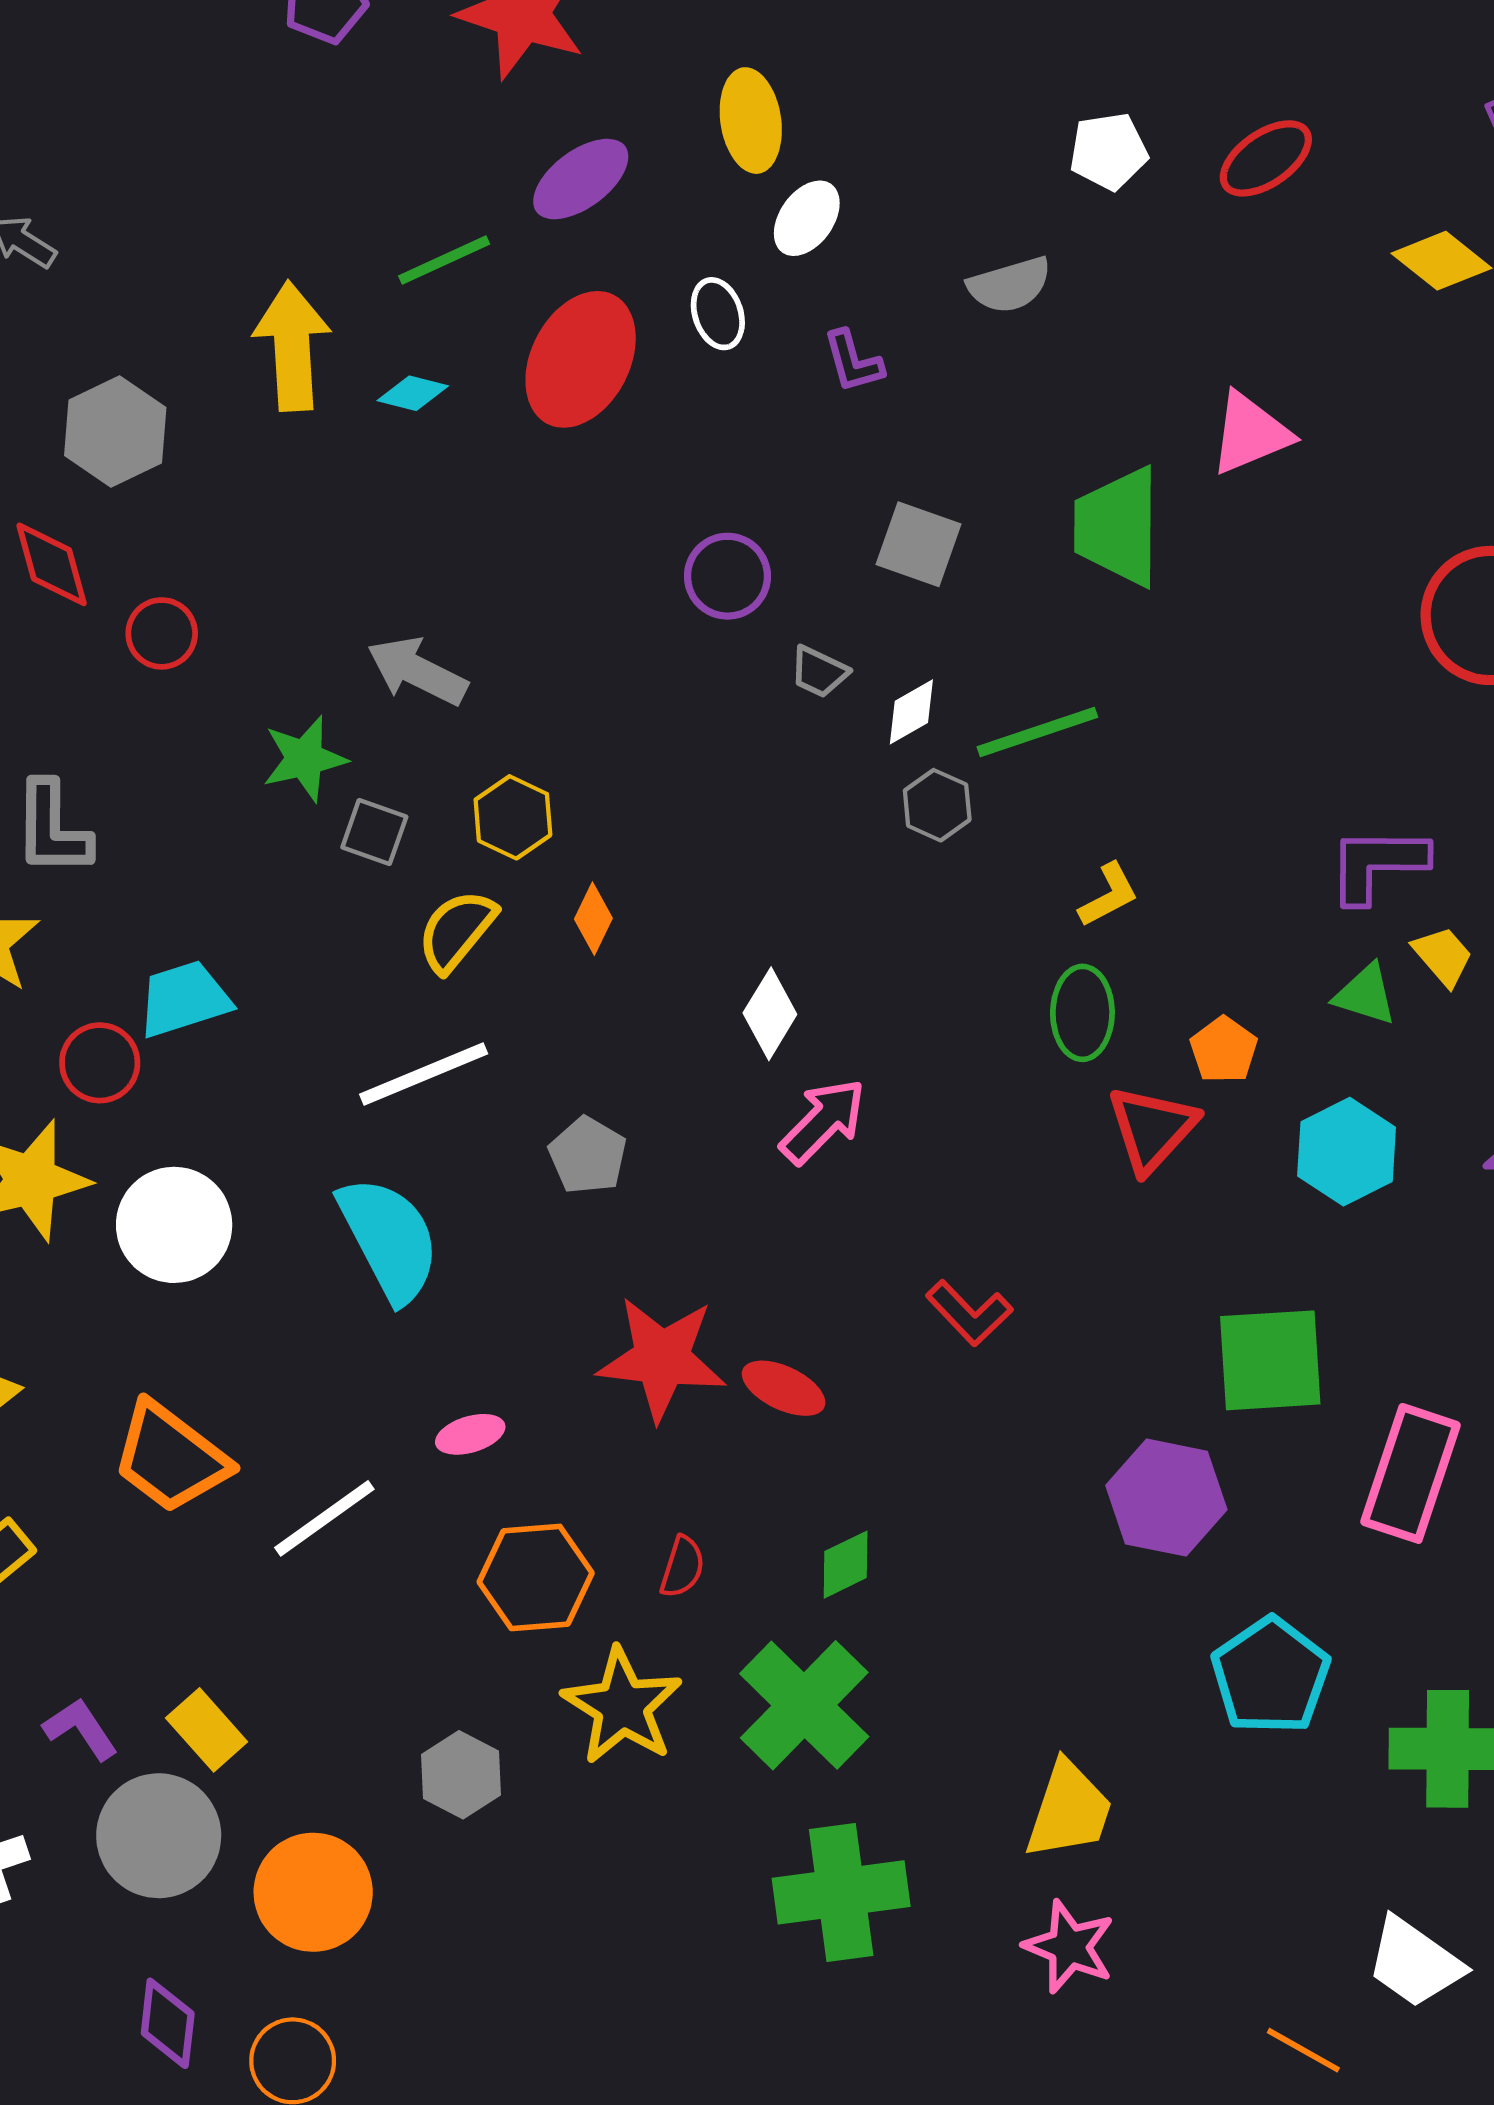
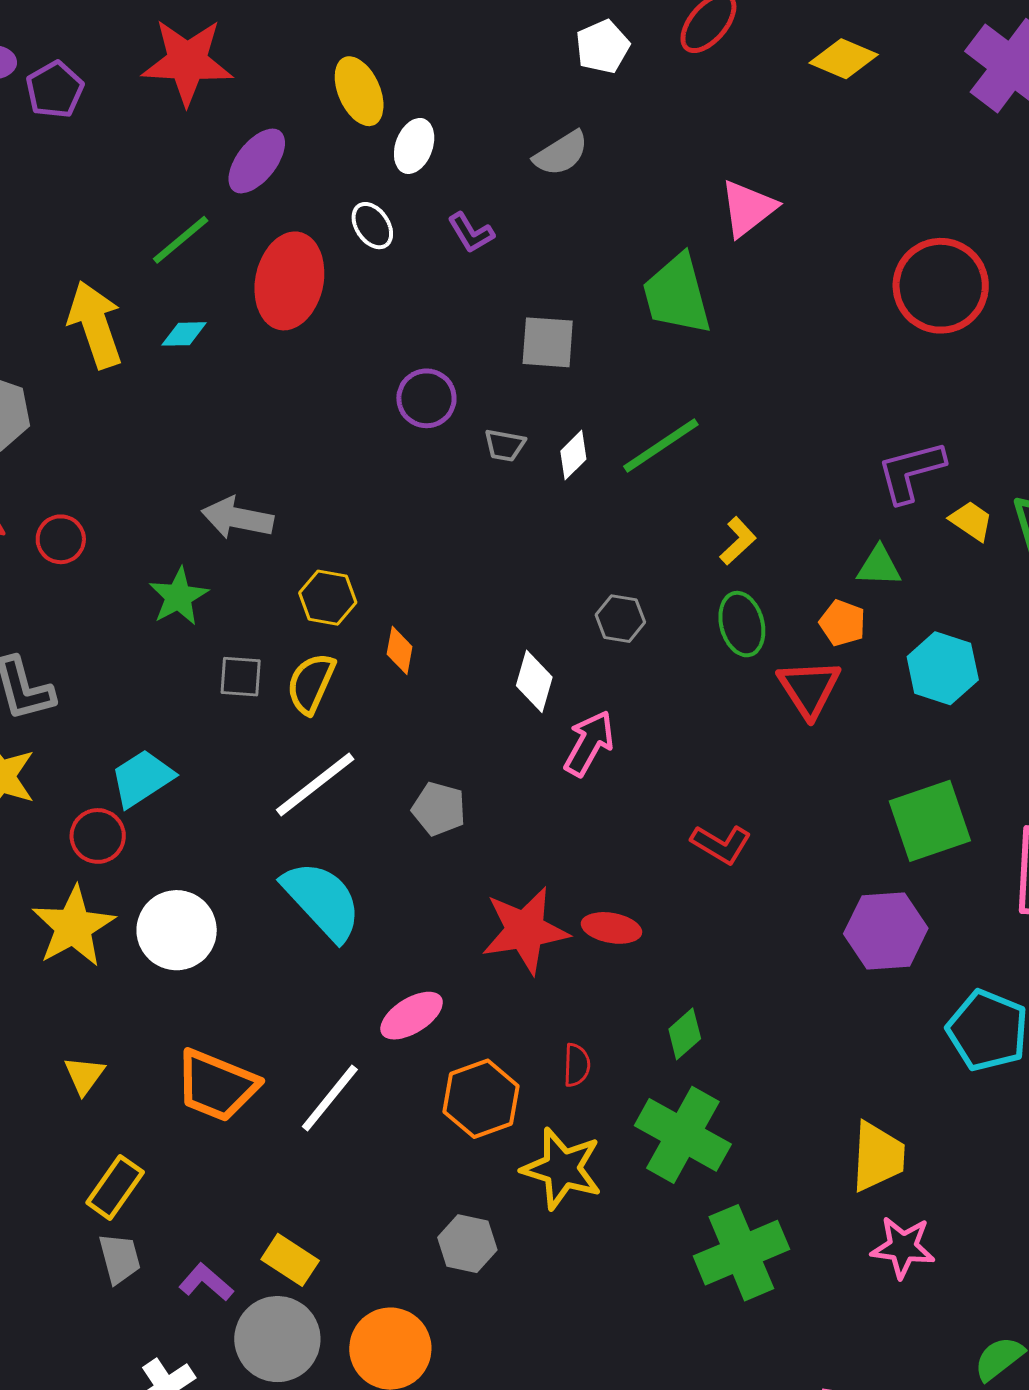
gray hexagon: (937, 805) -> (620, 619), moved
gray square: (374, 832) -> (241, 677), moved
green triangle: (1365, 995) -> (879, 566), moved
pink ellipse: (470, 1434) -> (412, 1016), size x1.4

